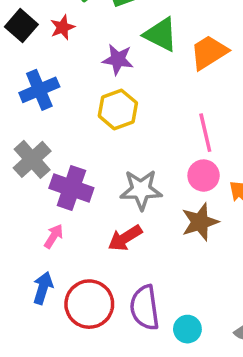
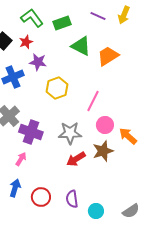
purple star: (118, 59) -> (38, 62), moved
pink line: (205, 133) -> (93, 101), moved, turned 40
red arrow: (125, 238) -> (76, 159), moved
red circle: (89, 304) -> (41, 197), size x0.7
purple semicircle: (145, 308) -> (72, 199), size x0.7

